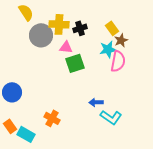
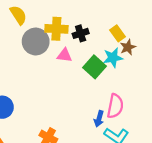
pink semicircle: (118, 61) -> (115, 106), moved
green square: (75, 63) -> (94, 67), moved, turned -30
blue arrow: (96, 102) -> (99, 119), turned -72

